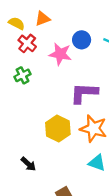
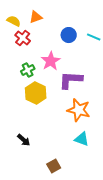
pink star: (60, 54) -> (51, 61), moved, turned 30
green cross: (22, 75) -> (28, 70), moved
yellow hexagon: (58, 129) -> (36, 93), moved

